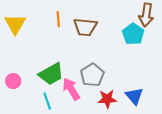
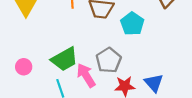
cyan pentagon: (133, 34) -> (132, 24), moved

